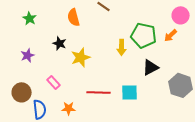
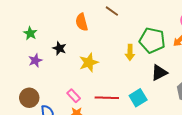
green star: (30, 18) -> (30, 33), moved
black star: (60, 43) -> (59, 48), moved
pink rectangle: (54, 82) -> (74, 96), moved
cyan square: (130, 92) -> (138, 98), turned -30

